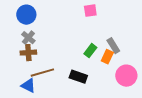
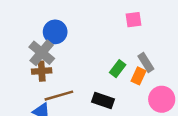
pink square: (90, 11) -> (134, 20), moved
blue circle: (26, 15) -> (55, 32), moved
gray cross: (28, 38) -> (42, 53), size x1.5

